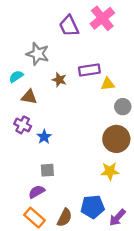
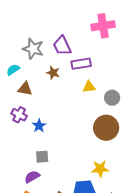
pink cross: (102, 18) -> (103, 26), moved, turned 30
purple trapezoid: (69, 26) -> (62, 46), moved
yellow triangle: (108, 84) -> (89, 87), moved
yellow star: (110, 171) -> (100, 169), moved

